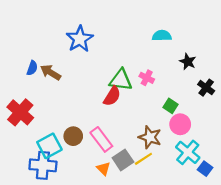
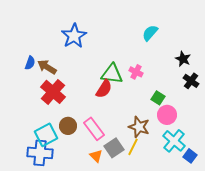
cyan semicircle: (162, 36) -> (150, 33), turned -48
black star: (188, 62) -> (183, 59), moved
red cross: (20, 112) -> (53, 92), moved
yellow line: (143, 159) -> (133, 147), turned -30

